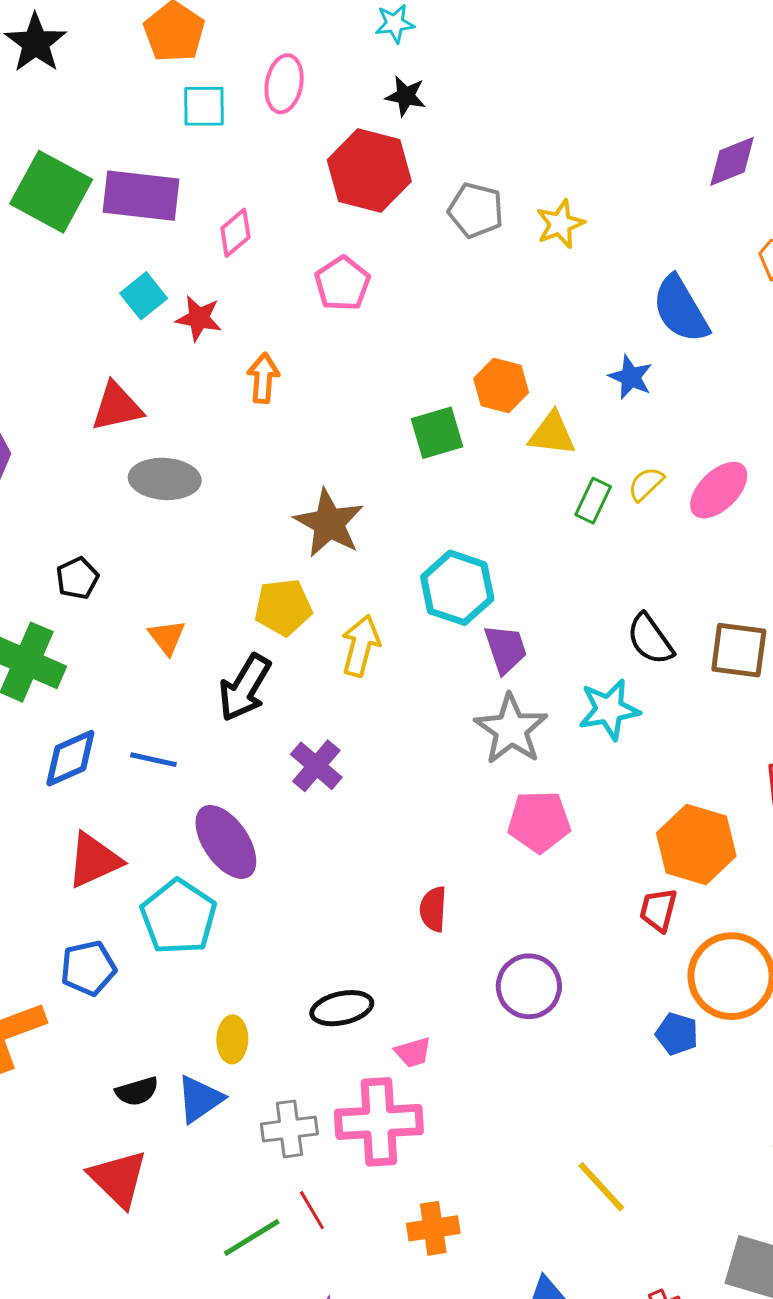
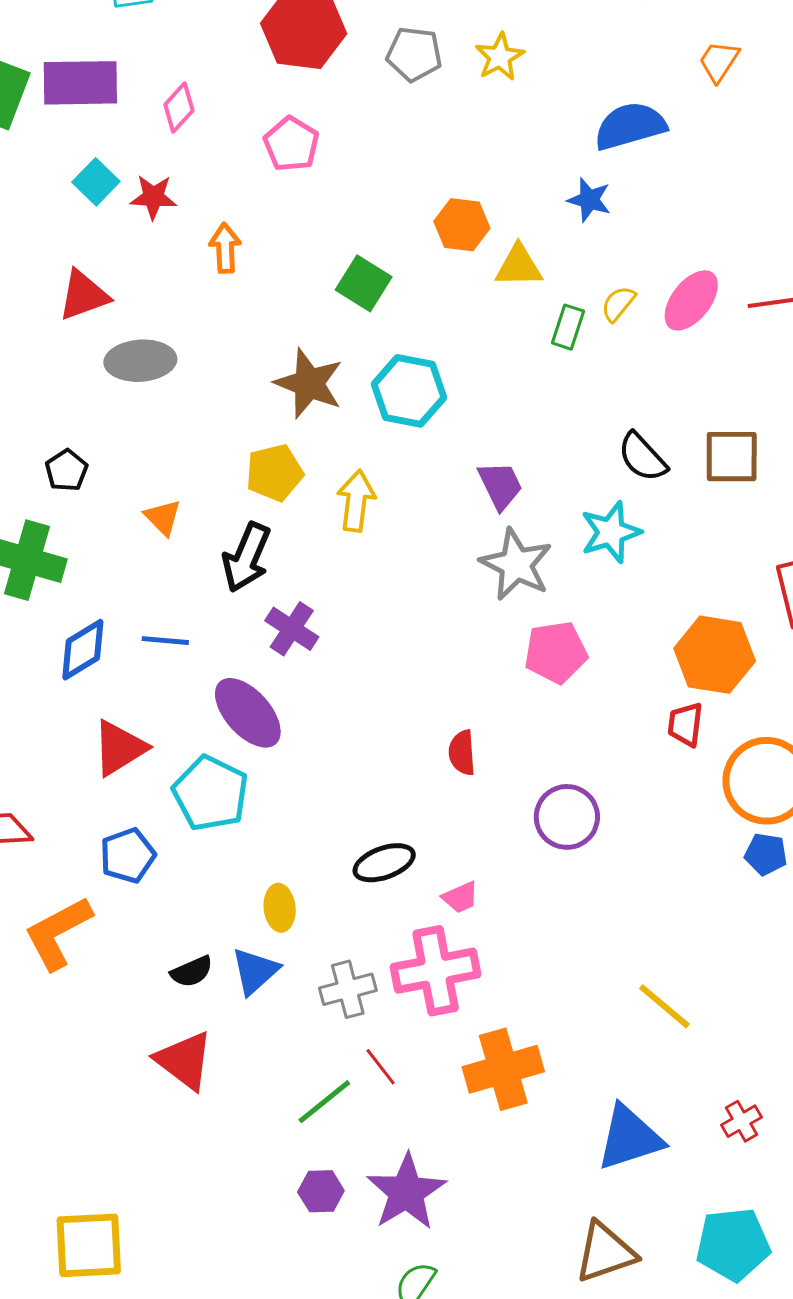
blue semicircle: (681, 309) -> (630, 126), turned 112
green square: (437, 433) -> (364, 283), moved, turned -34
cyan hexagon: (457, 588) -> (409, 391), moved
purple cross: (316, 766) -> (292, 629), moved
blue pentagon: (677, 1034) -> (766, 854), moved
orange cross: (433, 1228) -> (503, 1069), size x1.5

